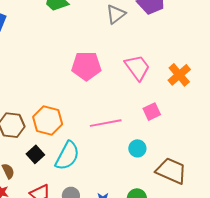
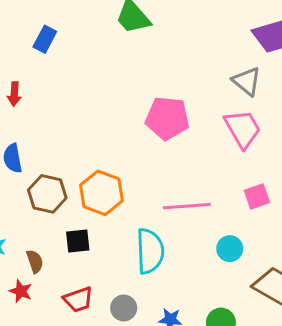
gray triangle: (116, 14) -> (247, 81), moved, turned -50
black square: (35, 154) -> (78, 241), turned 30
cyan semicircle: (67, 156) -> (150, 251), moved, turned -36

